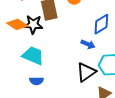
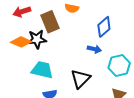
black triangle: (86, 72) -> (80, 79), moved

